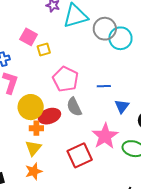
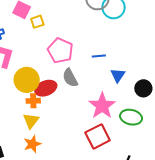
red square: (80, 155) -> (98, 136), moved

